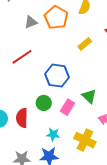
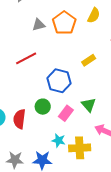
yellow rectangle: (85, 44) -> (89, 60), moved
cyan star: (53, 134) -> (59, 140), moved
yellow cross: (85, 140) -> (80, 148), turned -35

